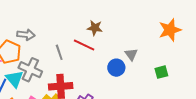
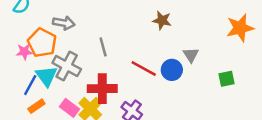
brown star: (95, 28) -> (162, 20), moved
red line: (84, 45) -> (144, 69), moved

